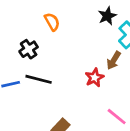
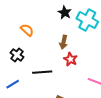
brown arrow: (114, 60) -> (64, 42), moved
black line: (39, 79) -> (42, 72), moved

